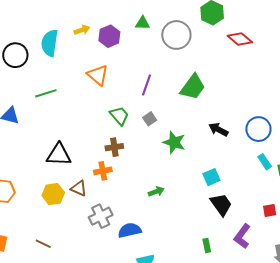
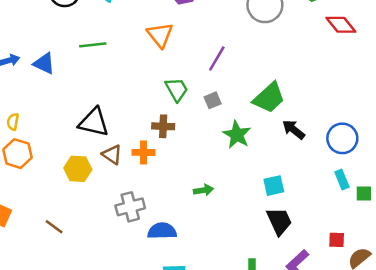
green trapezoid: (193, 87) -> (269, 98), moved
brown triangle: (79, 188) -> (112, 155), moved

